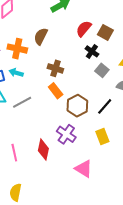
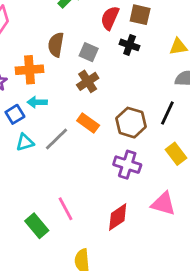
brown cross: (55, 68) -> (88, 81), turned -35
gray square: (102, 70) -> (89, 52), moved
orange rectangle: (56, 91) -> (88, 123), moved
red diamond: (43, 150) -> (118, 217), moved, turned 60

